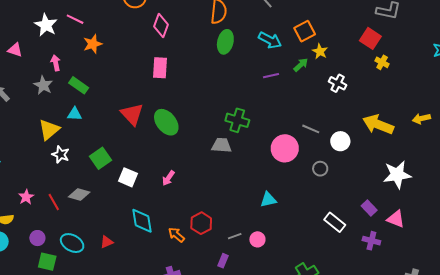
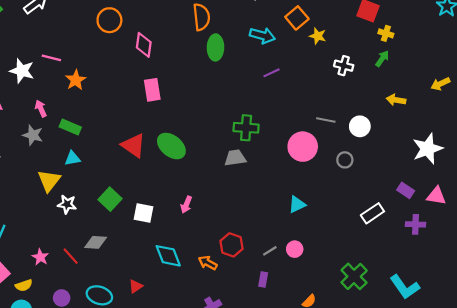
green arrow: (301, 65) -> (382, 59), moved
yellow arrow: (378, 124) -> (396, 100), size x0.6
white rectangle: (335, 222) -> (372, 213), turned -60

